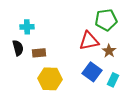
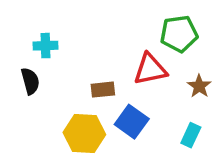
brown star: (109, 51) -> (199, 86), moved
brown rectangle: (39, 53) -> (103, 90), moved
blue square: (92, 72) -> (132, 122), moved

